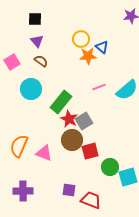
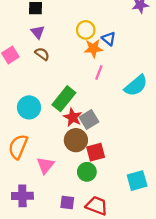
pink line: (99, 87) -> (99, 72), moved, turned -48
cyan circle: (31, 89) -> (29, 107), moved
pink triangle: (44, 153) -> (45, 165), moved, turned 48
green circle: (110, 167) -> (87, 172), moved
purple square: (69, 190) -> (67, 202), moved

